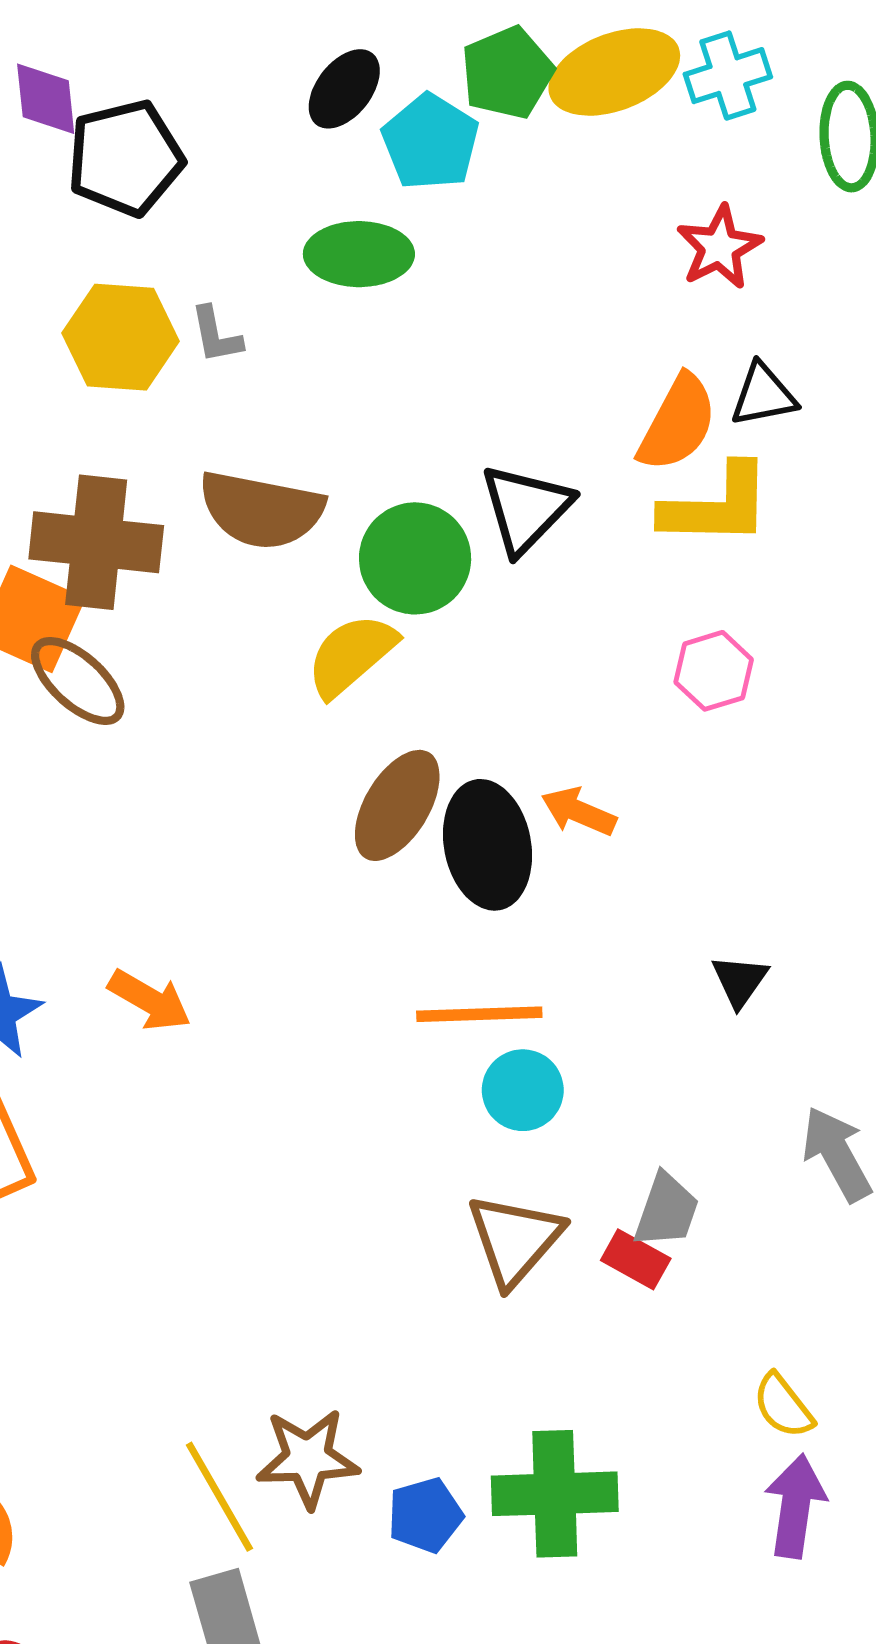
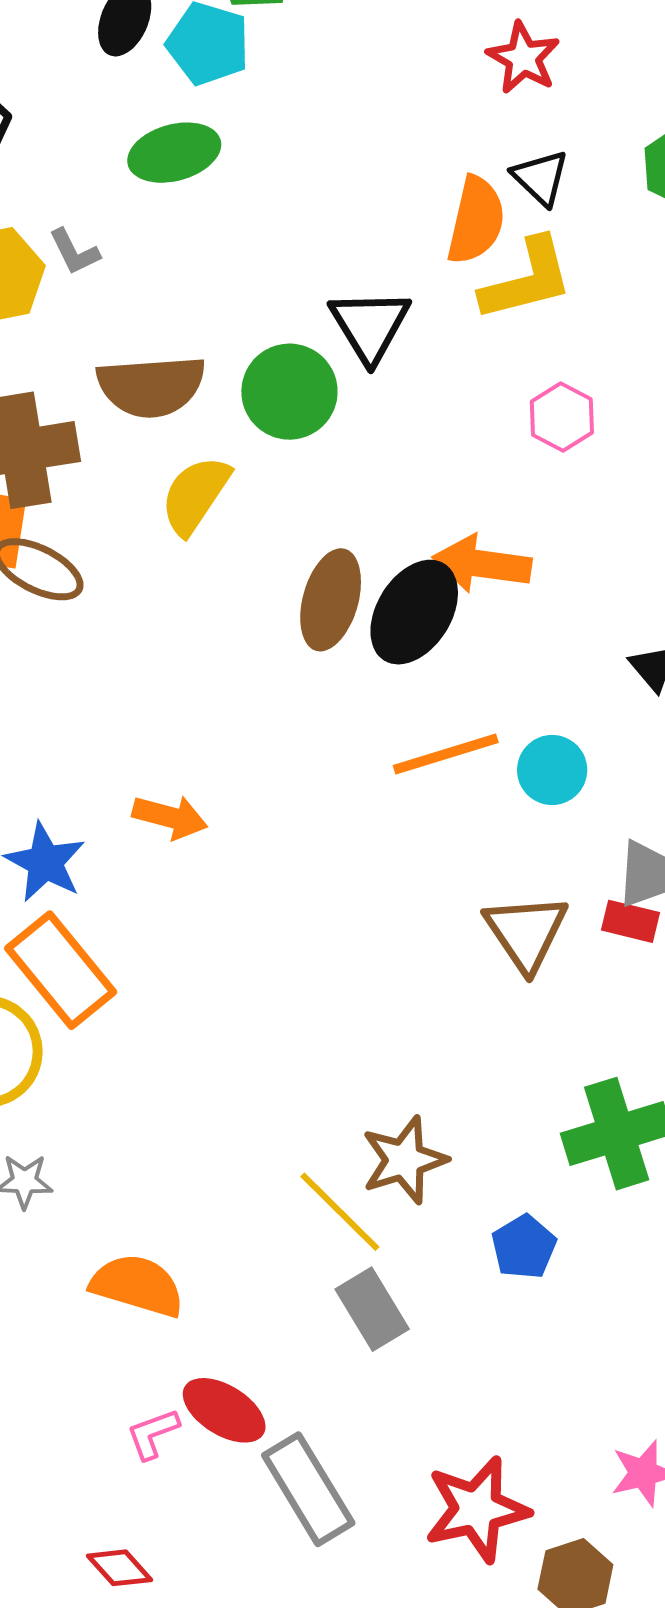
red star: (719, 247) -> (523, 58), moved
black triangle: (763, 395) -> (541, 178), turned -50
yellow semicircle: (351, 655) -> (195, 495), moved
orange arrow: (579, 812) -> (482, 564), size x1.5
black ellipse: (487, 845) -> (414, 612), turned 58
cyan circle: (523, 1090) -> (552, 770), moved
blue pentagon: (425, 1515) -> (524, 1247), moved

